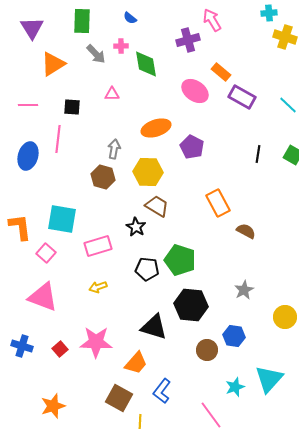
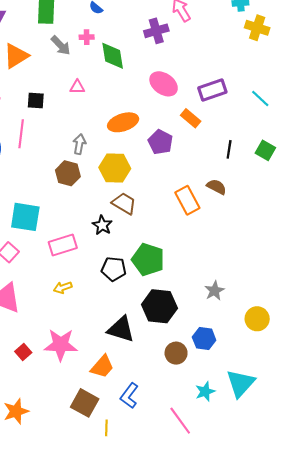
orange rectangle: (221, 72) -> (191, 118), moved
purple rectangle: (242, 97) -> (212, 90), turned -48
brown semicircle: (246, 231) -> (217, 187), moved

